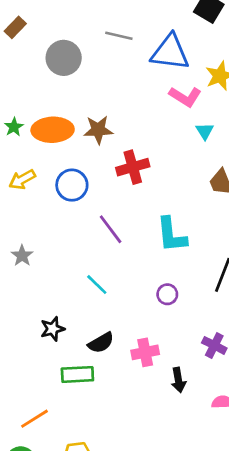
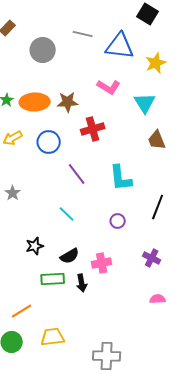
pink L-shape: (185, 97) -> (109, 87), moved
cyan triangle: (205, 131) -> (145, 103), size x1.6
black arrow: (178, 380) -> (82, 283), moved

